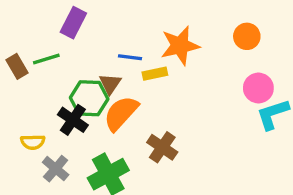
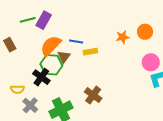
orange star: (180, 46) -> (123, 37), moved, size x0.6
green line: (46, 59) -> (28, 20), moved
orange semicircle: (121, 113) -> (51, 46), moved

